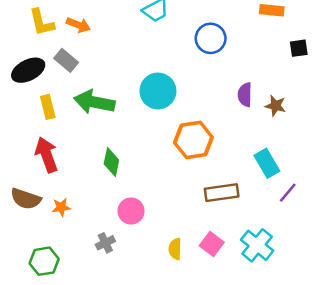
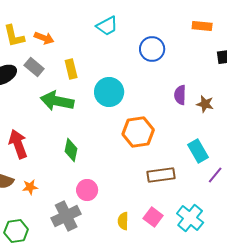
yellow rectangle: (48, 107) -> (71, 69), moved
gray cross: (105, 243) -> (66, 216), size x1.8

